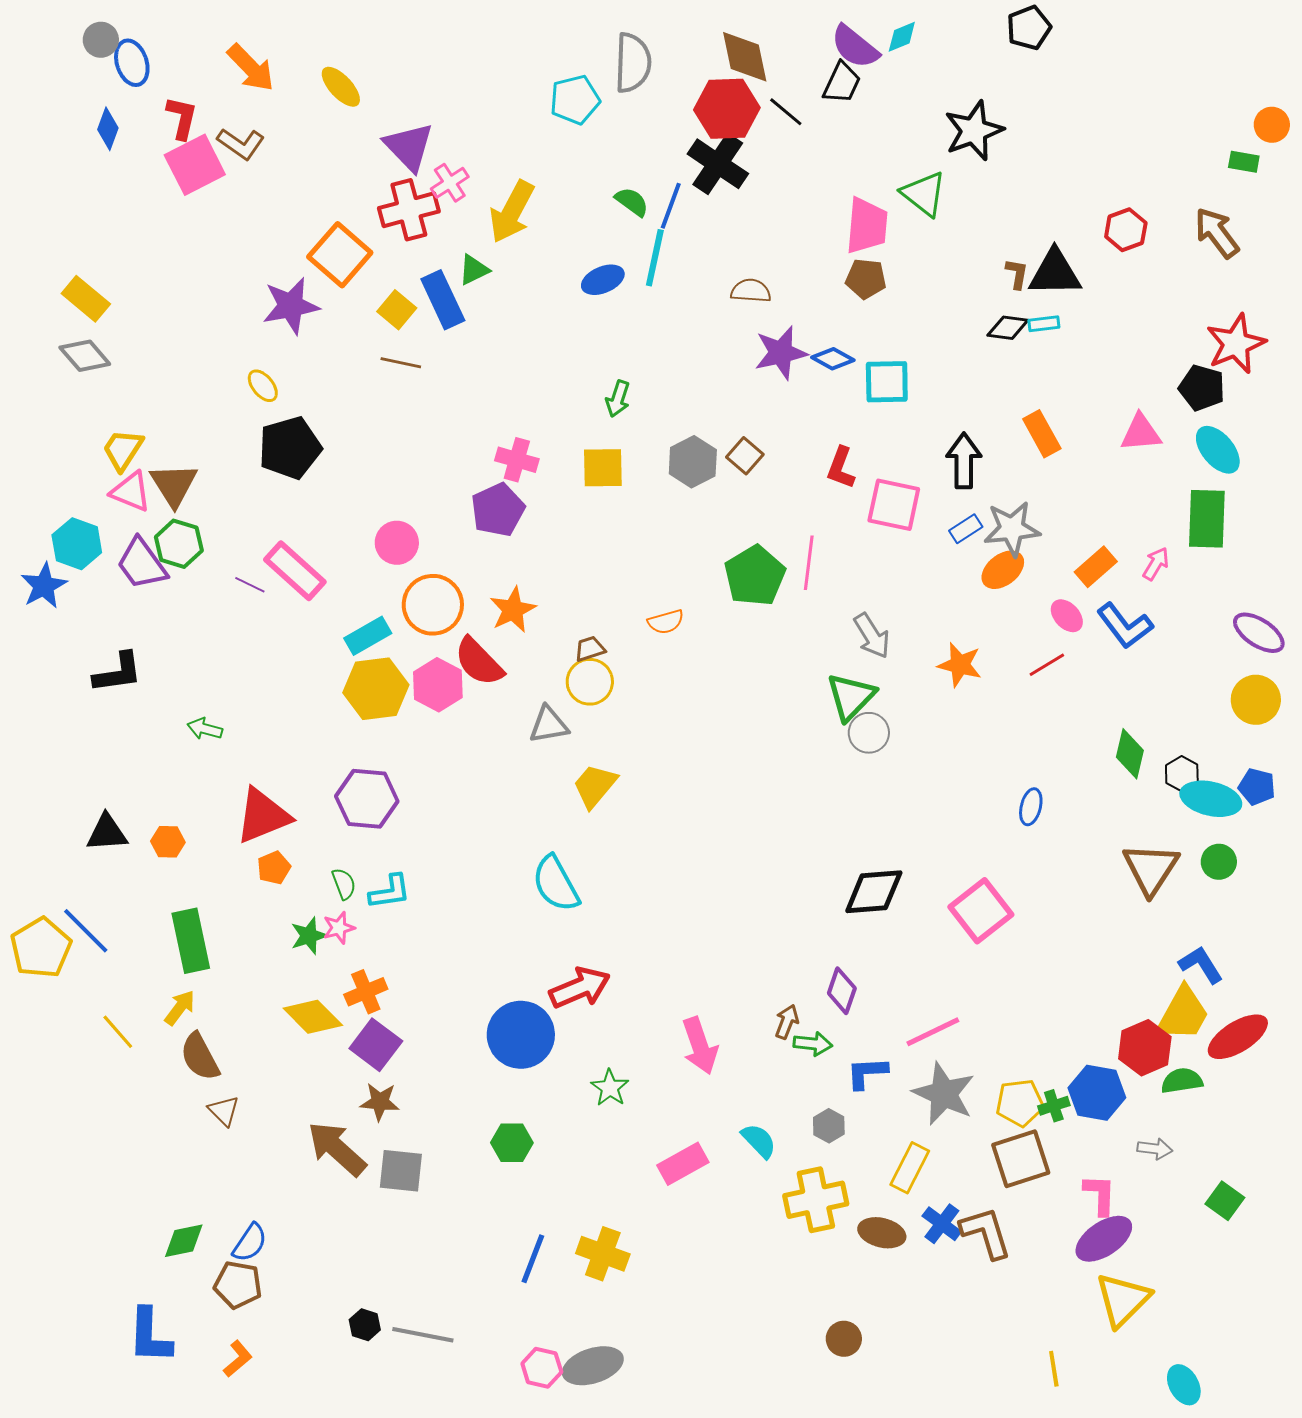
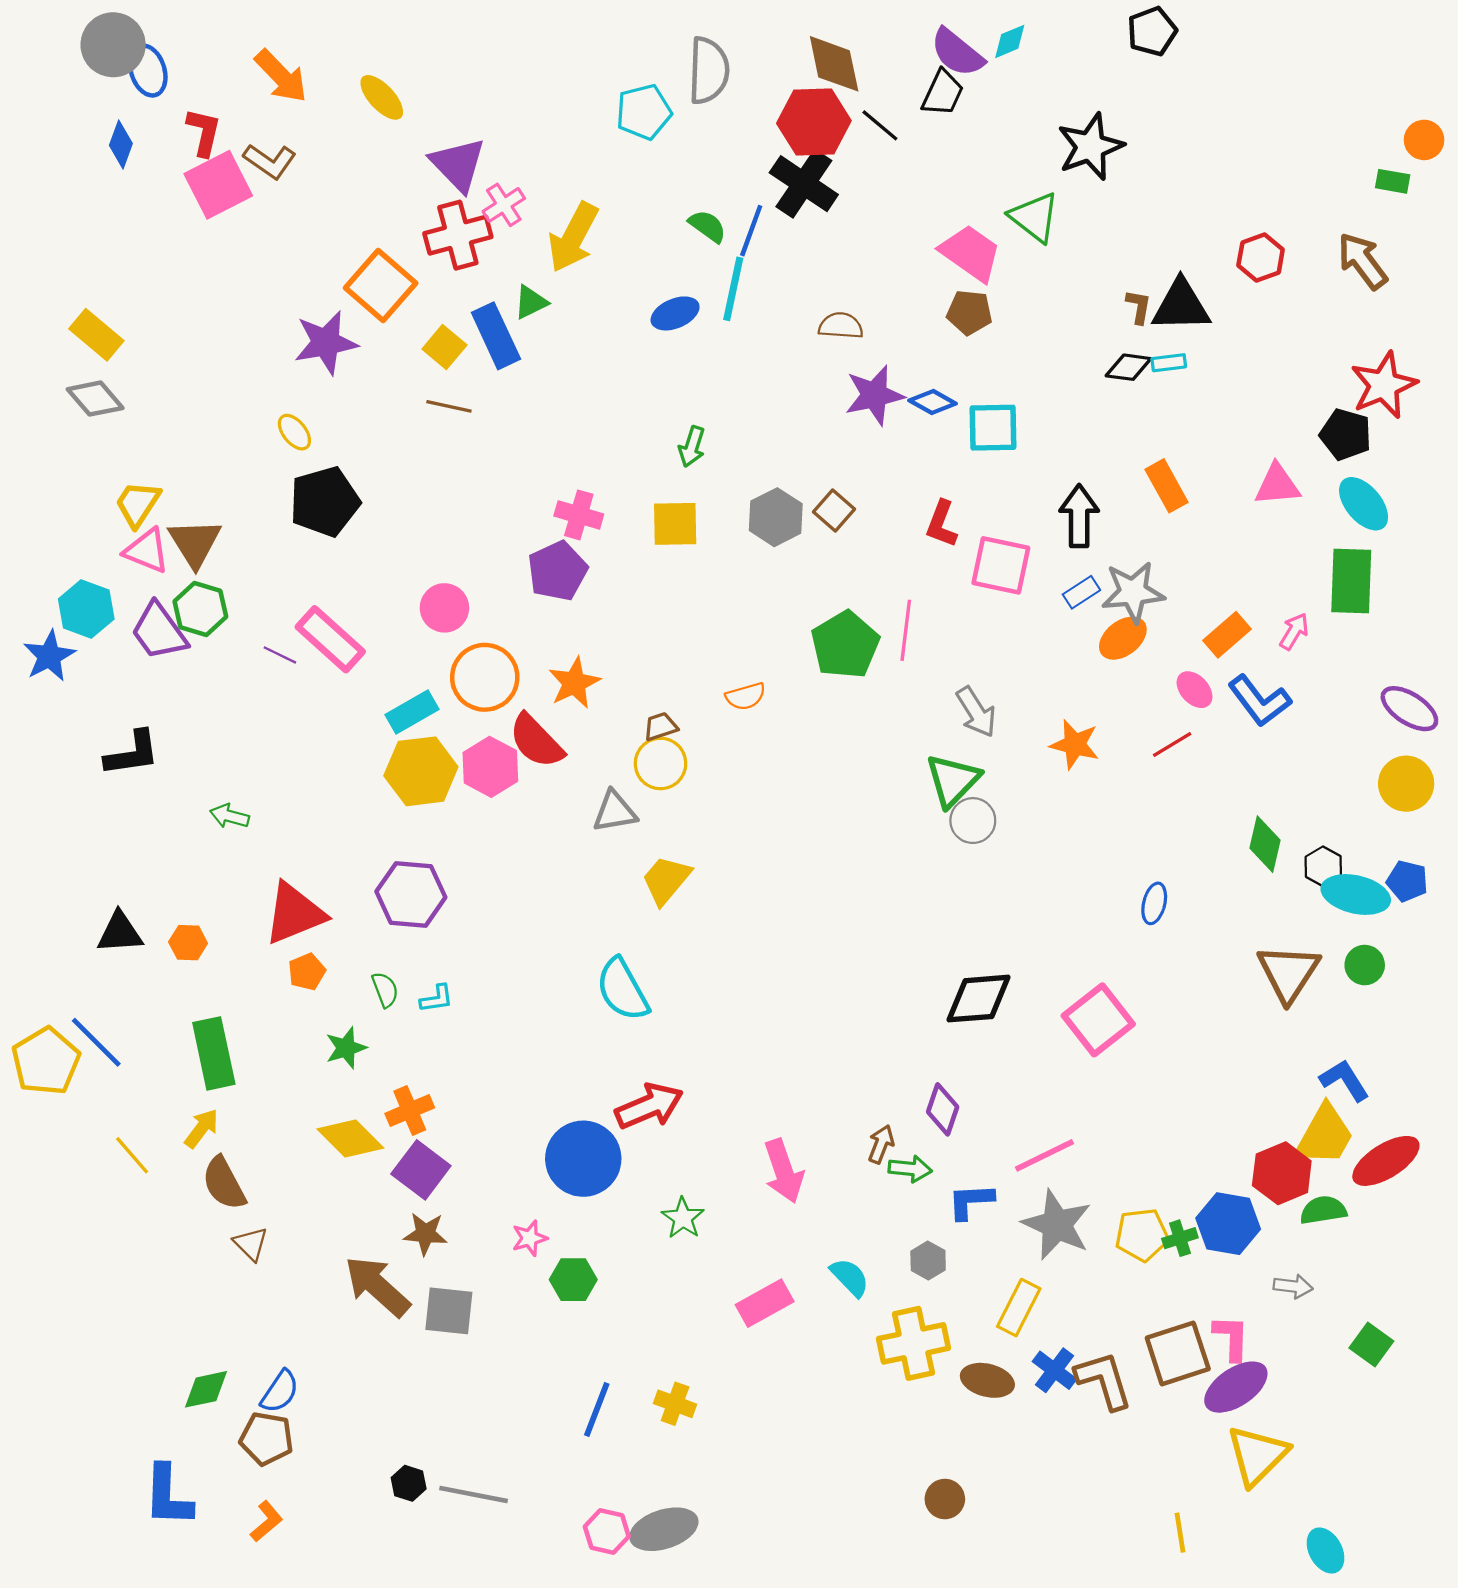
gray circle: (101, 40) -> (113, 45), size x1.6
pink trapezoid: (867, 226) -> (971, 253), turned -60
cyan L-shape: (390, 892) -> (437, 999), size x0.7
pink star: (339, 928) -> (530, 1238), moved
brown square: (1021, 1159) -> (1178, 1353), moved
yellow cross: (603, 1254) -> (675, 1404), size x0.7

